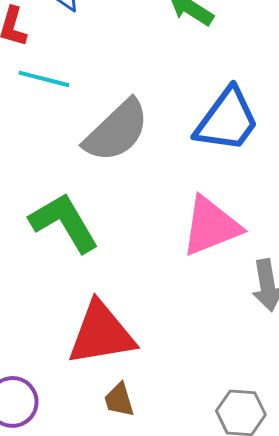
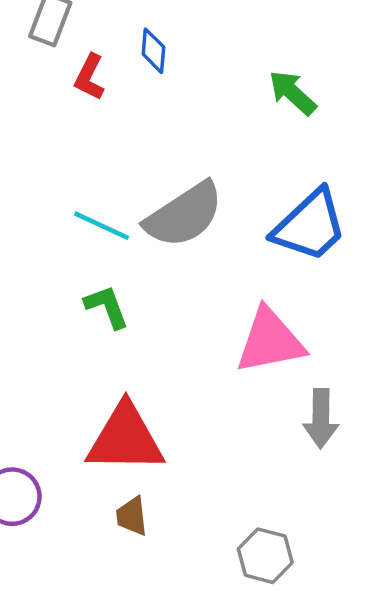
cyan line: (44, 79) -> (102, 226), moved
green L-shape: (64, 223) -> (107, 307), size x0.6

